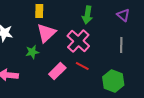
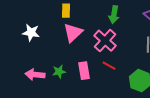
green star: (32, 52) -> (59, 72), moved
pink rectangle: (57, 71) -> (84, 71), turned -54

